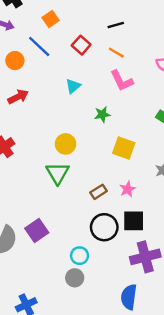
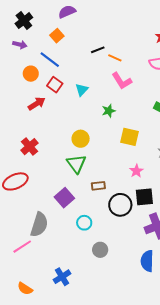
black line: (116, 25) -> (98, 50), moved
red square: (81, 45) -> (55, 85), moved
brown rectangle: (99, 192) -> (98, 186), moved, turned 32
purple square: (37, 231) -> (64, 198), moved
cyan circle: (80, 256) -> (84, 223), moved

